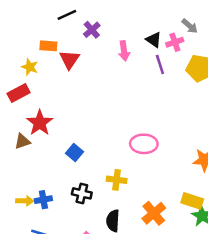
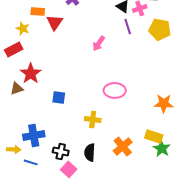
pink arrow: (124, 51) -> (99, 43), moved, turned 42
blue square: (74, 153) -> (59, 97), turned -32
black cross: (82, 193) -> (61, 151), moved
blue cross: (43, 200) -> (34, 135), size x1.5
yellow arrow: (25, 201) -> (14, 149), moved

